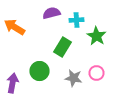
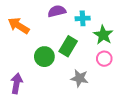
green circle: (40, 71) -> (44, 57), moved
pink circle: (96, 73) -> (104, 59), moved

